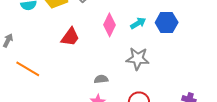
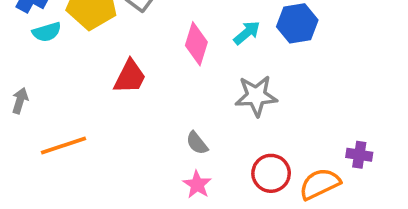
orange line: (28, 69) -> (64, 146), turned -40
gray semicircle: (101, 79) -> (197, 143), turned -112

